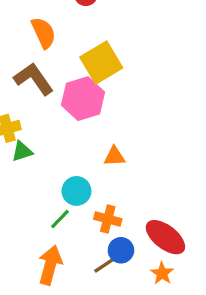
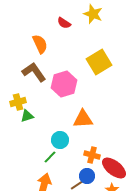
yellow square: (101, 62) -> (99, 62), moved
orange triangle: (114, 156) -> (83, 119), size x1.5
orange cross: (108, 219) -> (92, 155), moved

